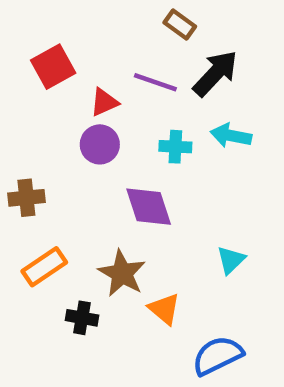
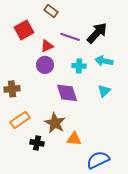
brown rectangle: (180, 24) -> (51, 11), moved
cyan triangle: (231, 260) -> (104, 91), moved
orange triangle: (164, 309) -> (74, 139), turned -35

